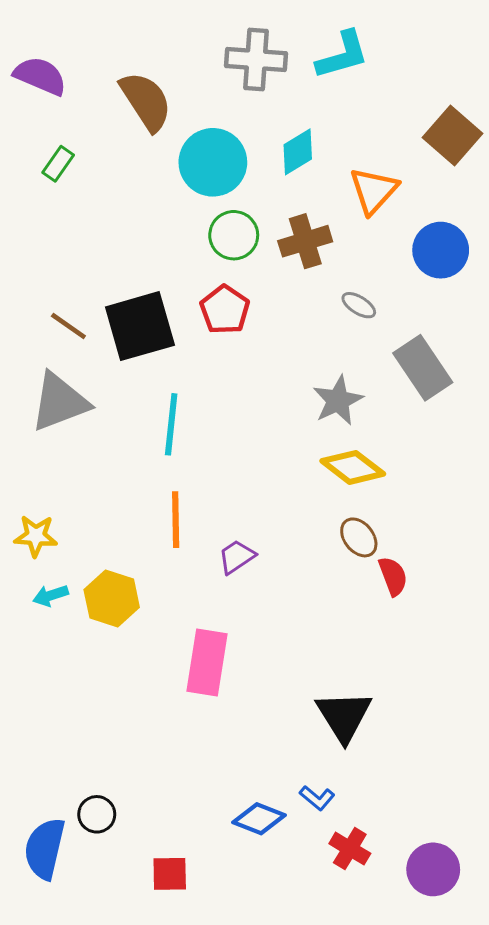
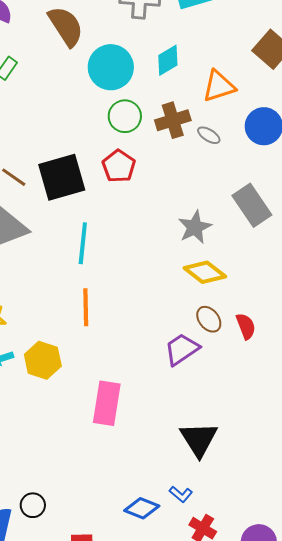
orange triangle: (374, 191) -> (219, 86), turned 30
gray ellipse: (359, 305) -> (209, 135), moved
purple trapezoid: (237, 557) -> (182, 349), moved, size x1.4
red semicircle: (393, 576) -> (246, 326), moved

